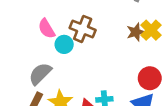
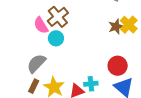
brown cross: (83, 29) -> (58, 17), moved, turned 30
red circle: (150, 78) -> (118, 66), moved

